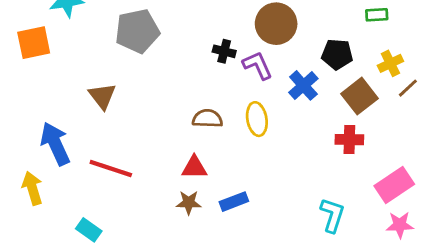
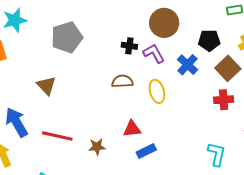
brown semicircle: (207, 119) -> (122, 81), moved
red triangle: (194, 167) -> (132, 129), moved
brown star: (189, 203) -> (97, 147), moved

